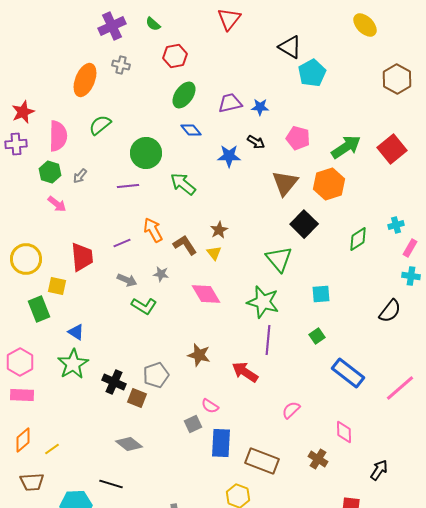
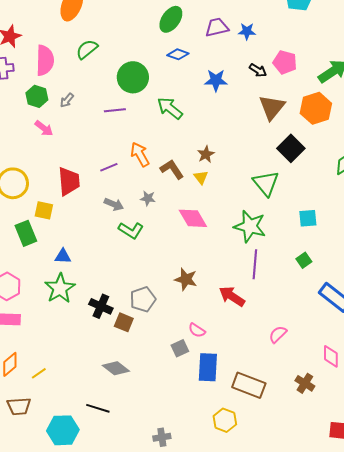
blue diamond: (191, 130) -> (178, 54), turned -30
black arrow: (256, 142) -> (258, 70), moved
blue triangle: (76, 332) -> (63, 256), turned -30

